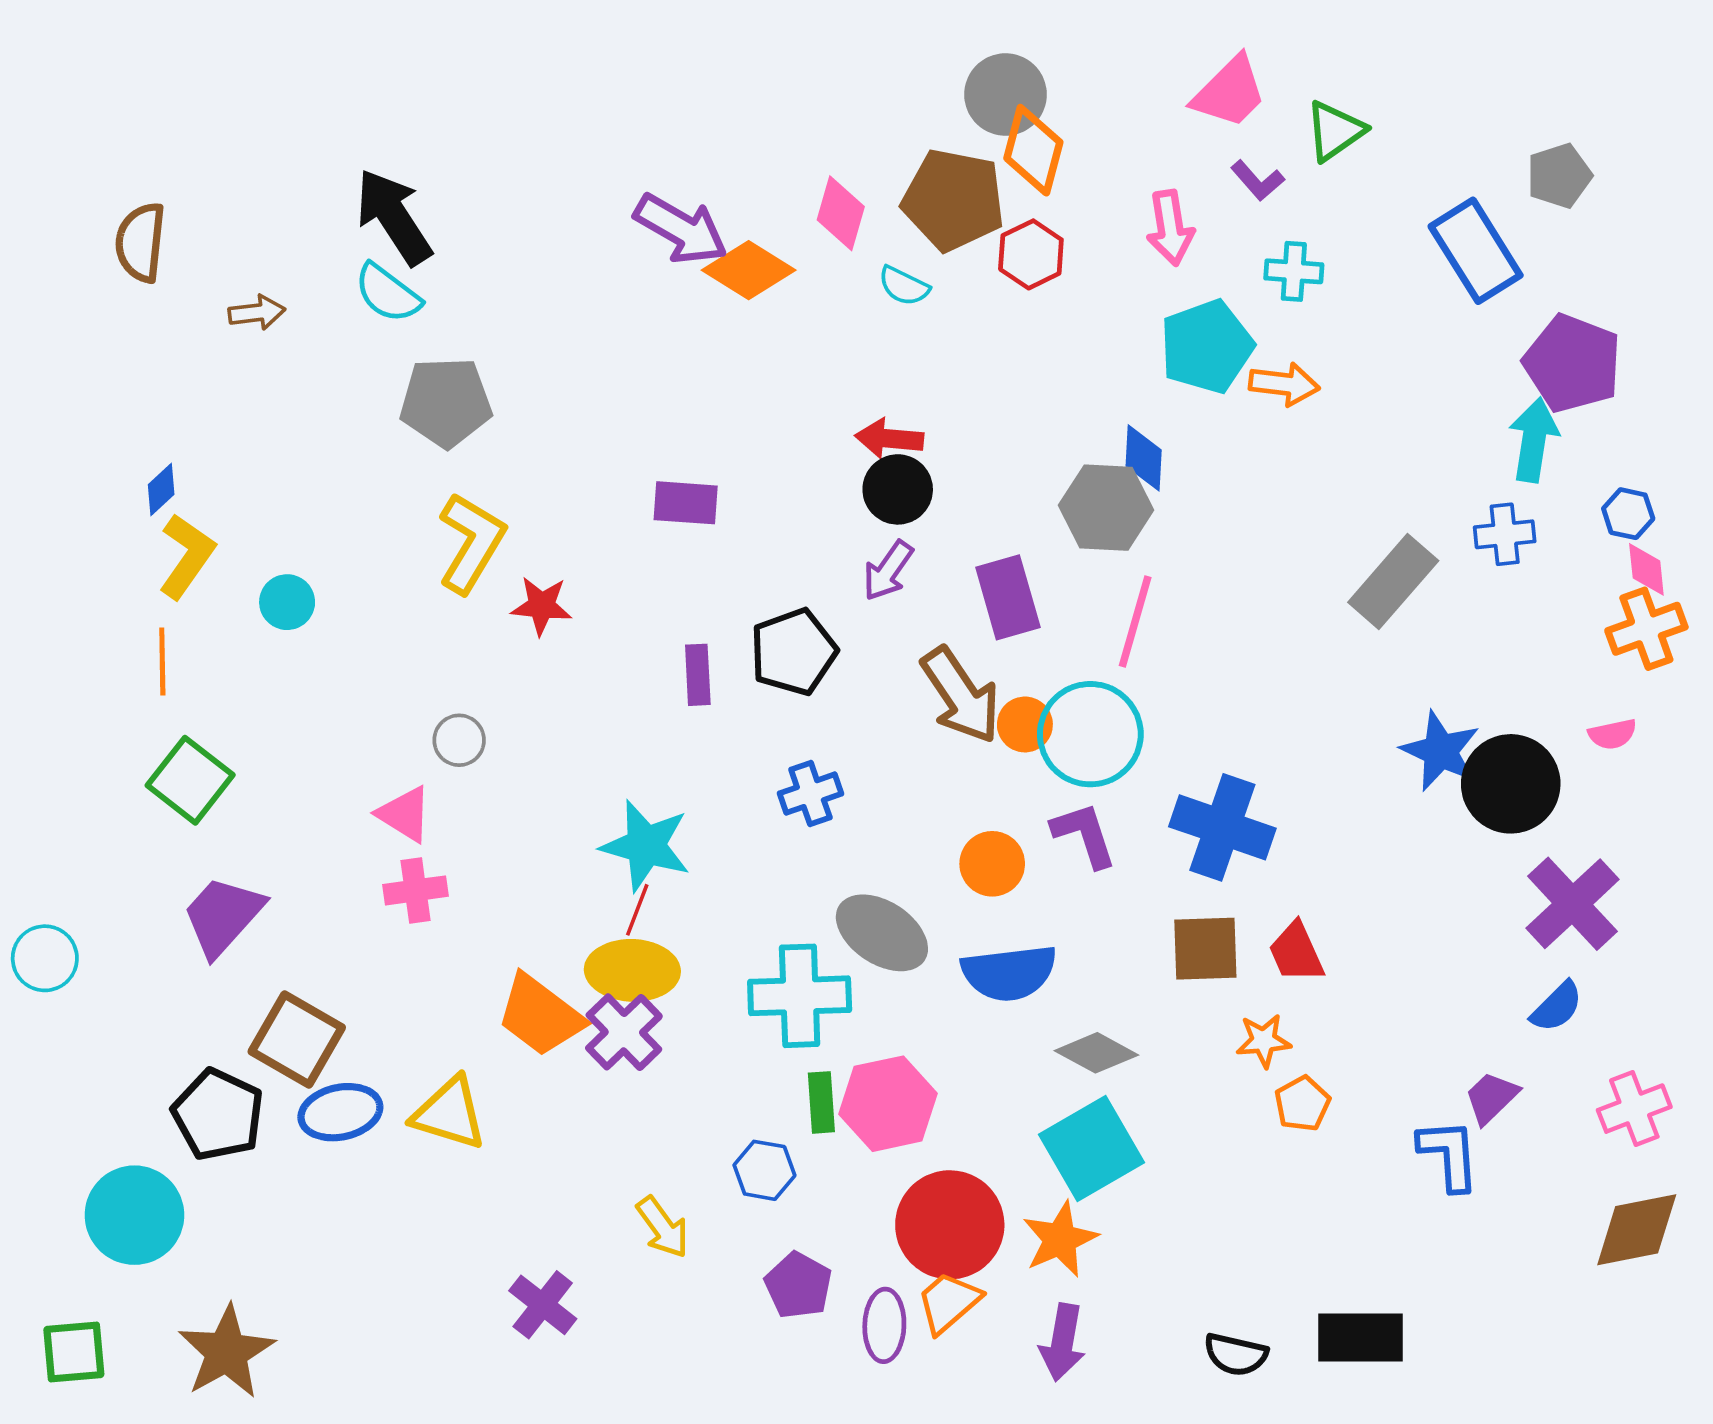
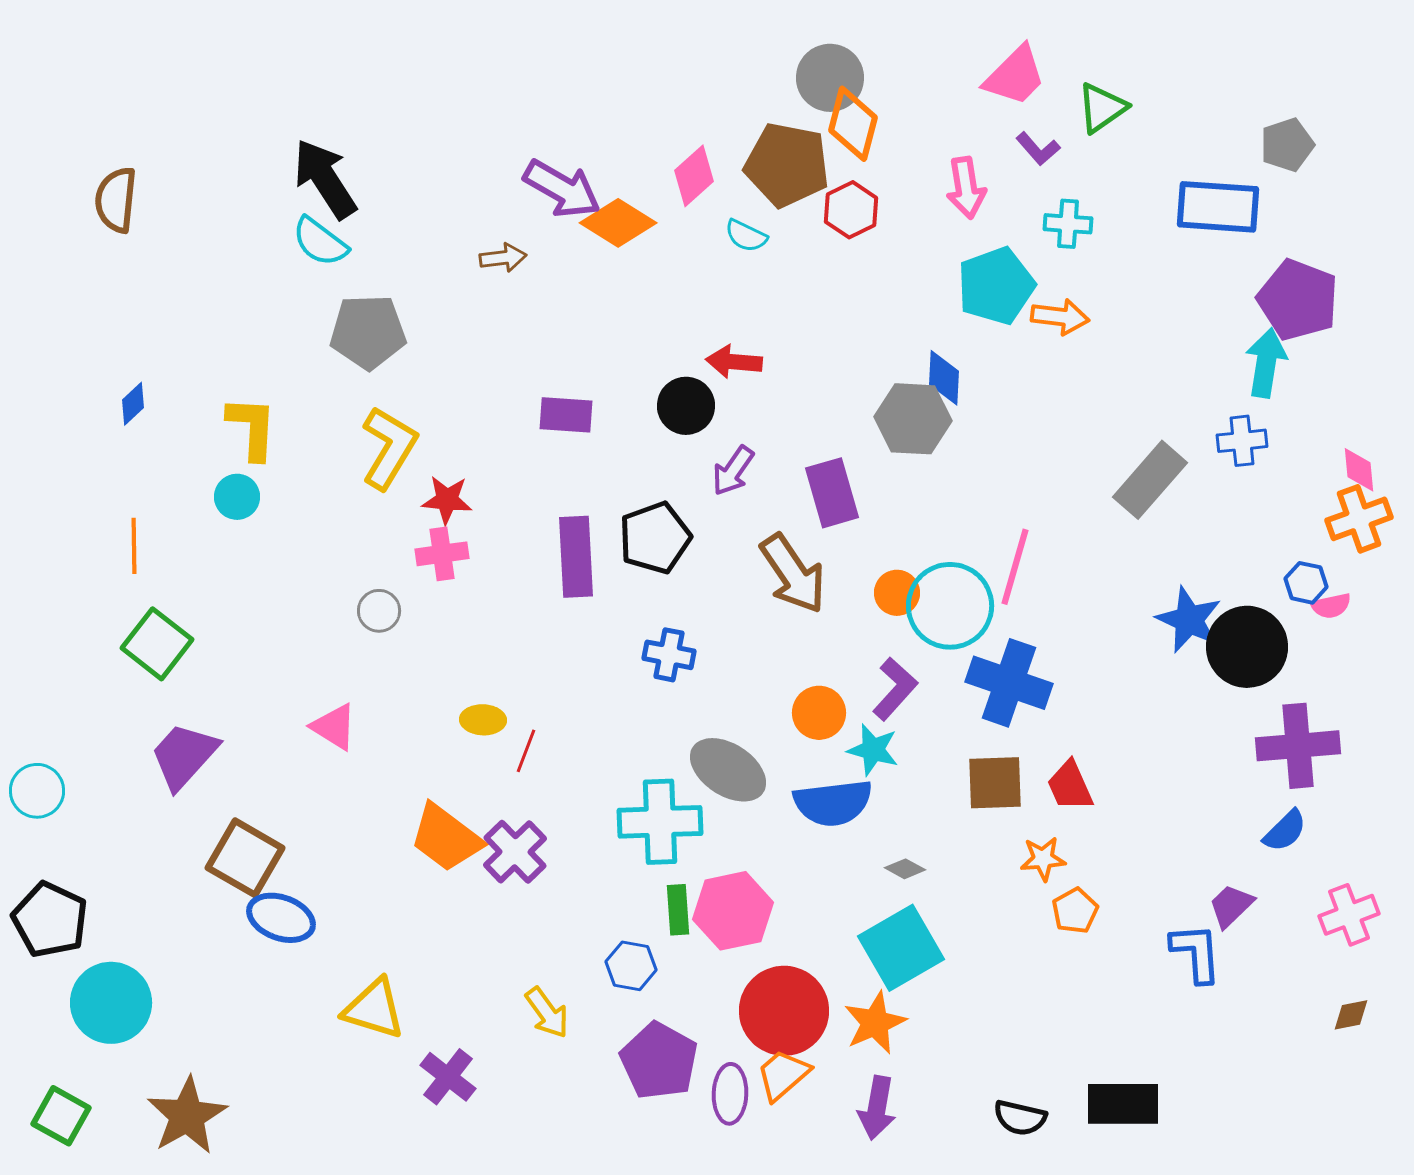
pink diamond: (841, 213) -> (694, 176), turned 32
blue rectangle: (1476, 251) -> (1218, 207), turned -54
brown arrow: (257, 313) -> (503, 258), moved
black circle: (898, 489) -> (686, 406), moved
blue hexagon: (1628, 514) -> (1306, 583), moved
yellow L-shape: (187, 556) -> (252, 428), moved, turned -32
pink line: (1135, 622) -> (1015, 567), moved
purple rectangle: (698, 675) -> (576, 557), size x1.6
orange circle: (1025, 724) -> (897, 593), moved
cyan circle: (1090, 734) -> (950, 606), moved
blue cross: (810, 794) -> (669, 655), turned 30
pink triangle: (405, 814) -> (334, 727), moved
purple L-shape: (1084, 835) -> (895, 689), turned 60
cyan star: (646, 846) -> (873, 750), moved, size x0.7
pink cross: (416, 890) -> (442, 554), moved
purple cross: (1572, 904) -> (1298, 746), turned 38
yellow ellipse: (632, 970) -> (483, 720), moved, size x0.6
gray diamond: (1096, 1053) -> (905, 869), size x0.6
blue ellipse: (340, 1112) -> (281, 918), turned 32
yellow triangle: (449, 1113) -> (374, 1009), moved
black pentagon: (218, 1115) -> (50, 920), moved
brown diamond: (1637, 1230) -> (1351, 1015), size x0.5
purple pentagon: (798, 1285) -> (659, 1061), size x1.4
green square: (74, 1352) -> (61, 1116), turned 34

